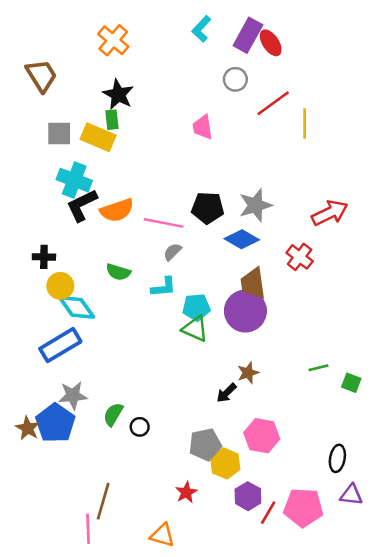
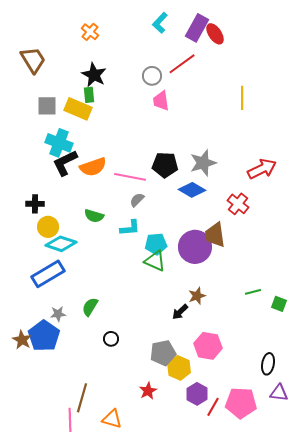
orange cross: (113, 40) -> (90, 32), size x0.7
gray circle: (235, 79) -> (152, 76), moved
red line: (273, 103) -> (182, 64), moved
brown trapezoid: (253, 283) -> (215, 235), moved
cyan diamond: (77, 307) -> (61, 244), turned -36
gray star: (73, 395) -> (58, 314), size x0.7
green semicircle: (113, 414) -> (90, 307), moved
orange triangle: (162, 535) -> (112, 419), moved

